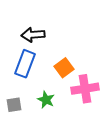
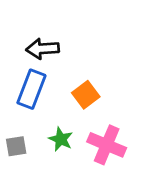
pink cross: (85, 89) -> (107, 145), moved, turned 32

